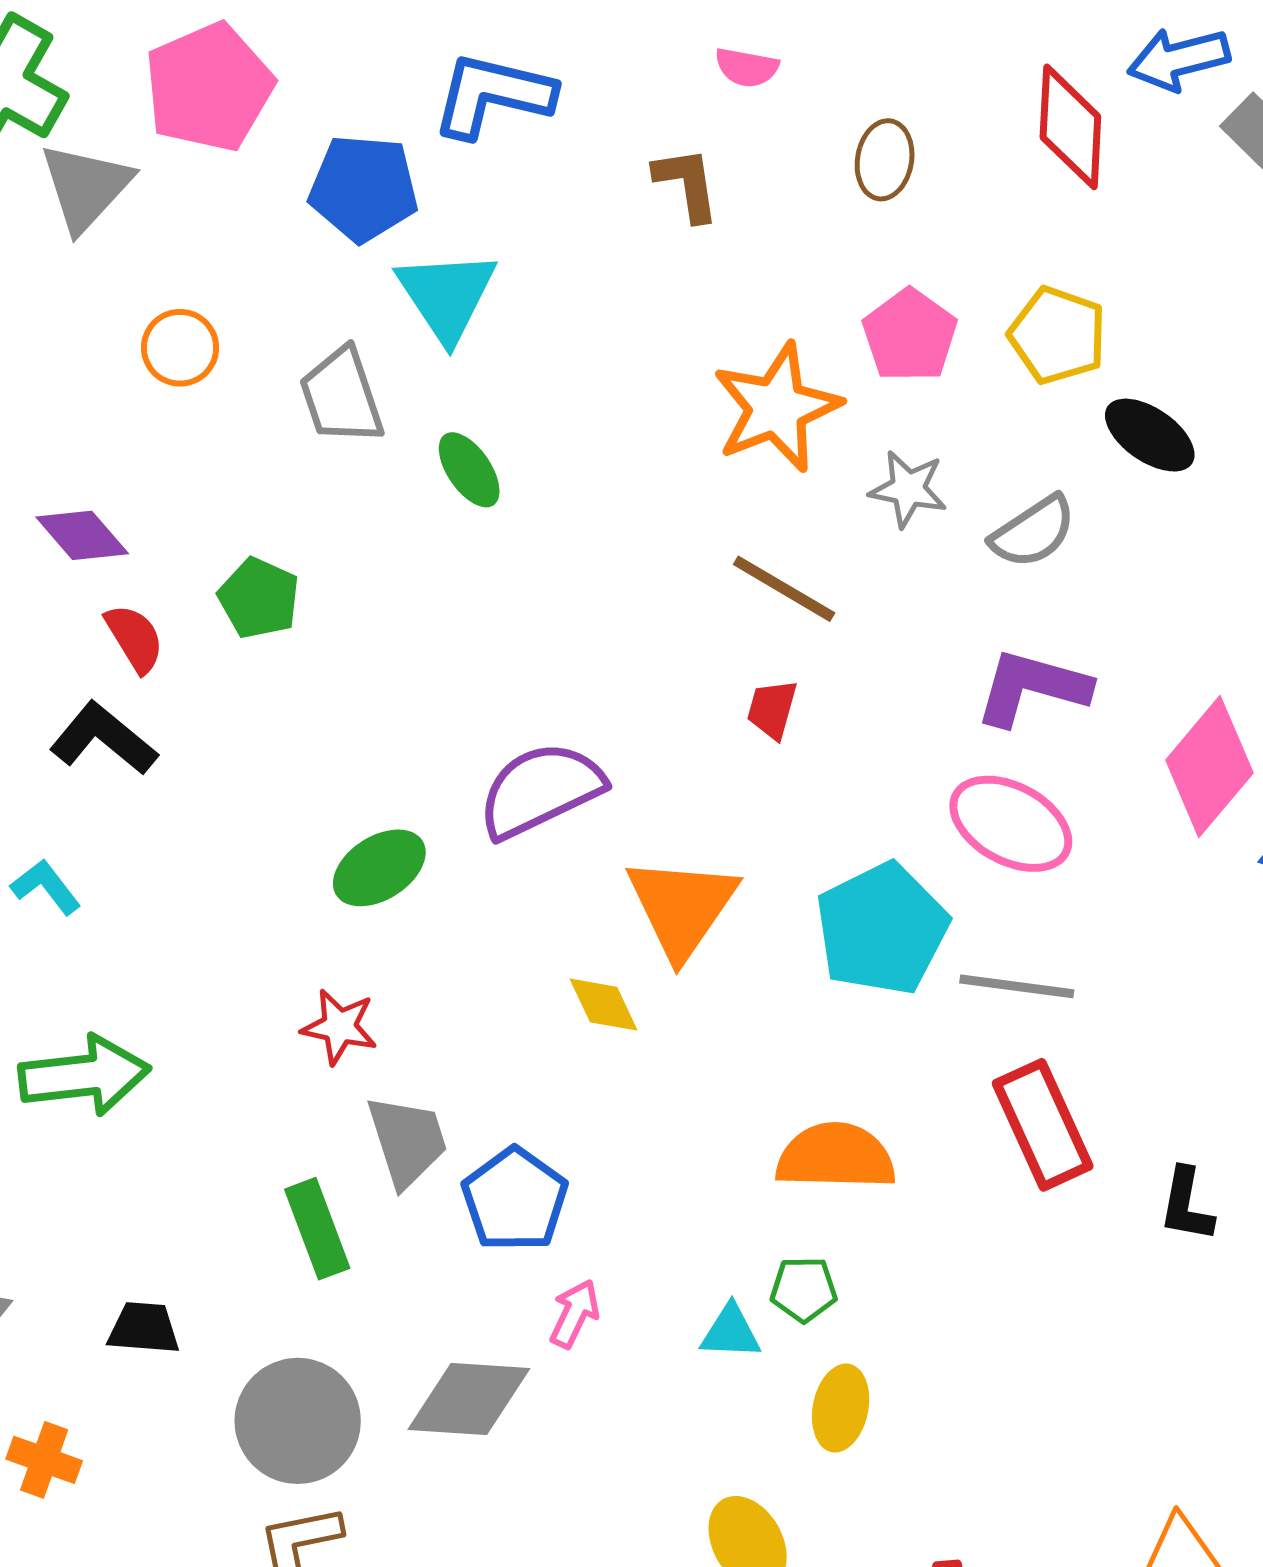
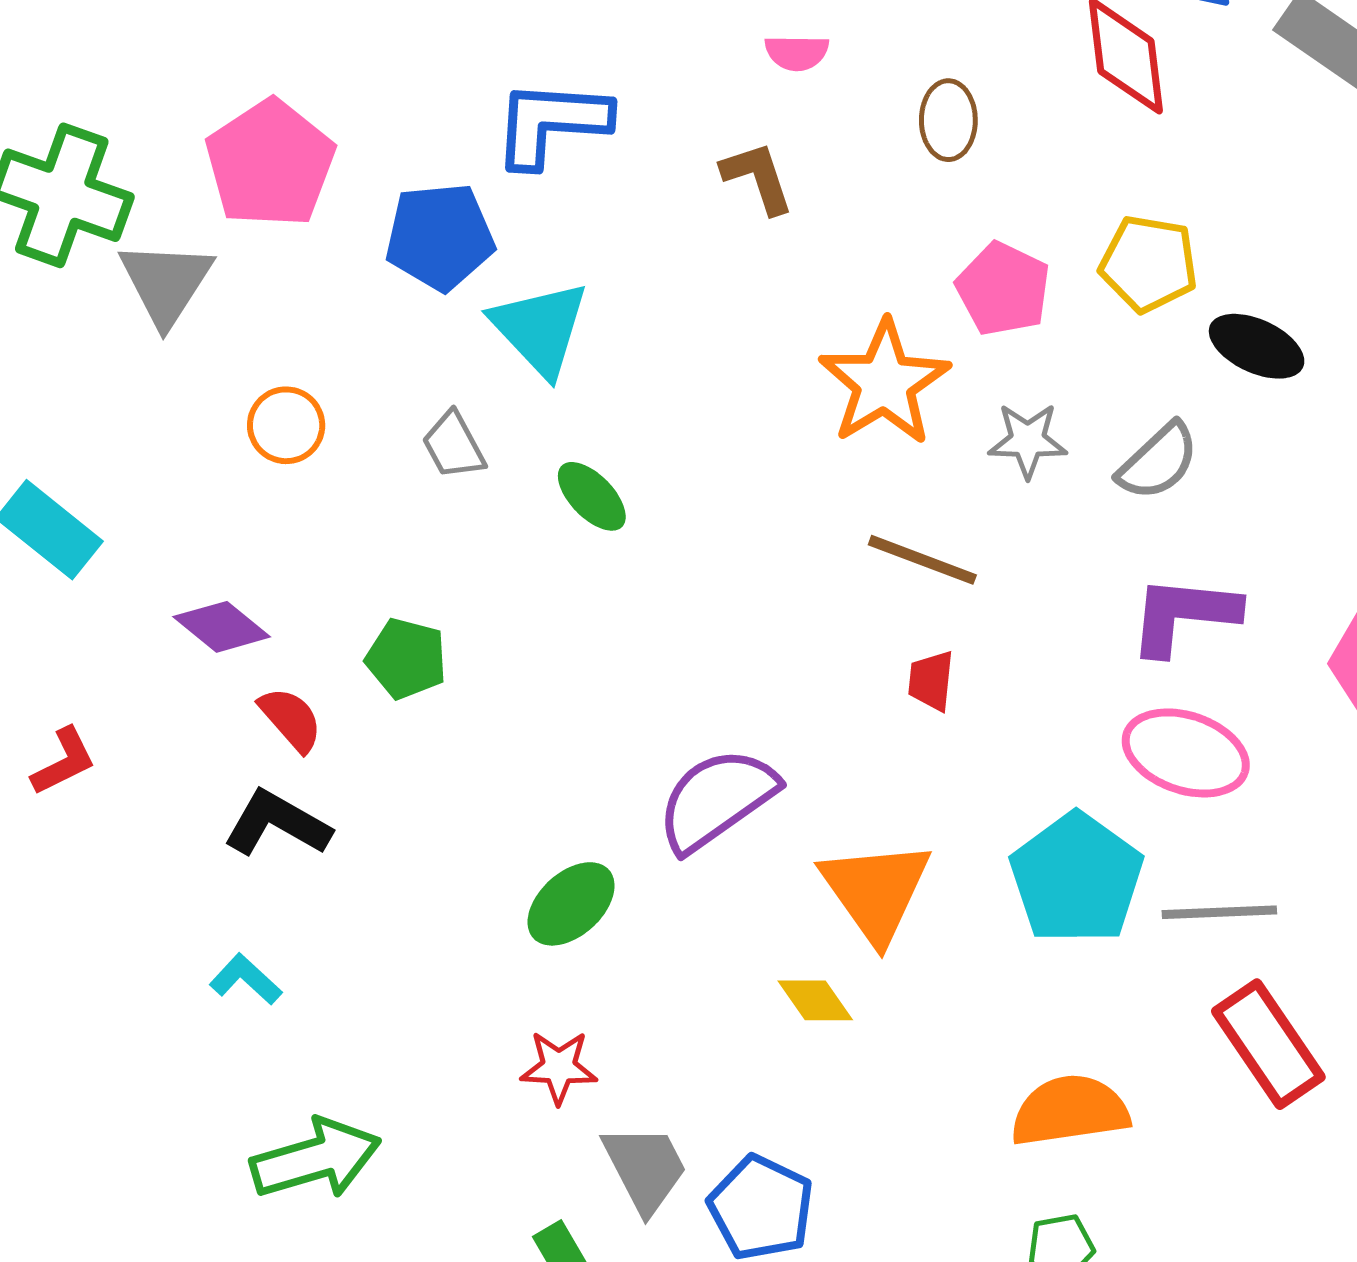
gray trapezoid: (342, 396) -> (454, 445), size x0.7

